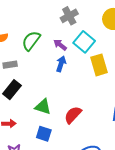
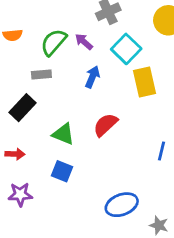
purple arrow: (60, 45) -> (84, 42), moved
gray rectangle: (10, 65) -> (41, 74), moved
red semicircle: (73, 115) -> (105, 125), moved

